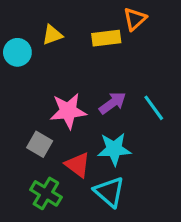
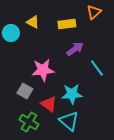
orange triangle: (135, 19) -> (94, 12), moved
yellow triangle: (52, 35) -> (33, 22), turned 48
purple arrow: (113, 103) -> (75, 49), moved

